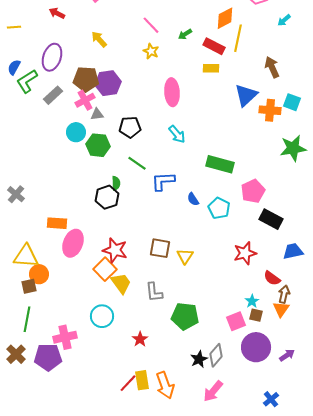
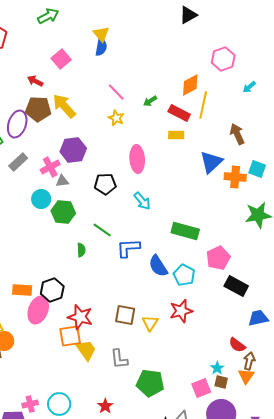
red arrow: (57, 13) -> (35, 81), moved
yellow arrow: (99, 39) -> (64, 106), size x1.5
brown pentagon: (86, 79) -> (38, 109), moved
black pentagon: (130, 127) -> (105, 184), moved
black hexagon: (107, 197) -> (52, 290), moved
blue semicircle: (193, 199) -> (158, 266), size x1.6
red star: (245, 253) -> (181, 311), moved
orange square: (105, 269) -> (70, 336), turned 35
cyan circle: (102, 316) -> (59, 404), moved
pink cross: (65, 337) -> (30, 404), size x0.7

